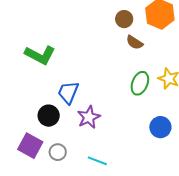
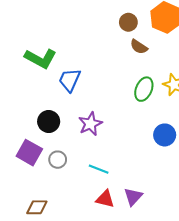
blue trapezoid: (68, 92) -> (70, 80), moved

